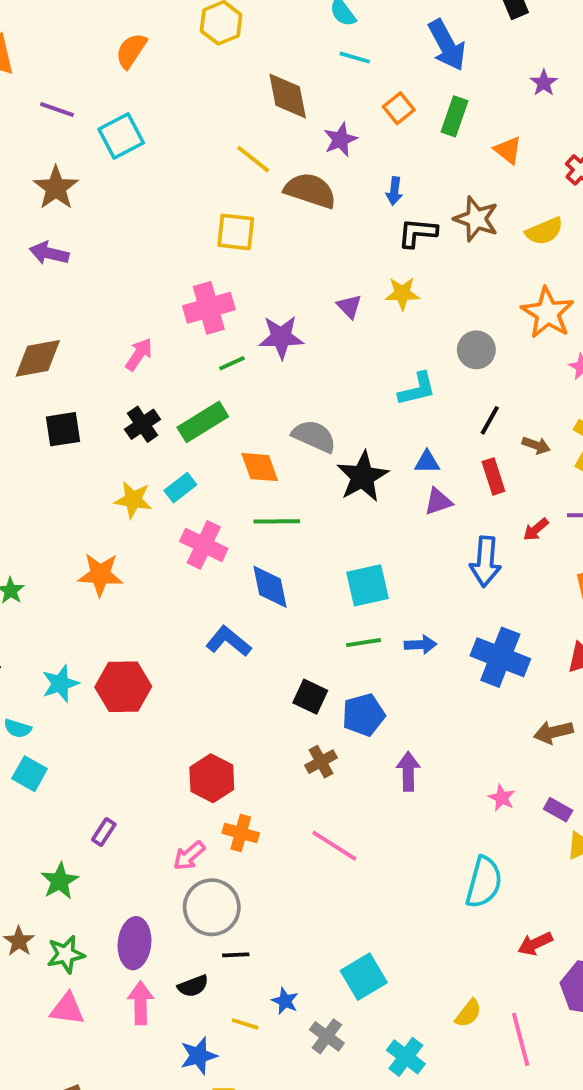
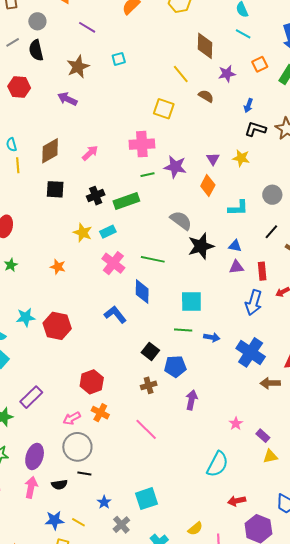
cyan square: (121, 136) -> (119, 59), moved, size x0.6
brown semicircle: (310, 191) -> (206, 96), size x0.6
pink arrow: (139, 354) -> (90, 153), moved
brown diamond: (38, 358) -> (50, 151), turned -32
orange diamond: (260, 467) -> (208, 186), moved, turned 35
red rectangle: (493, 476) -> (262, 271), moved
orange star: (100, 575) -> (58, 267), size x0.7
brown arrow: (553, 732) -> (270, 383), moved
purple rectangle: (104, 832) -> (31, 397), size x1.6
yellow line: (245, 1024) -> (78, 522), moved

